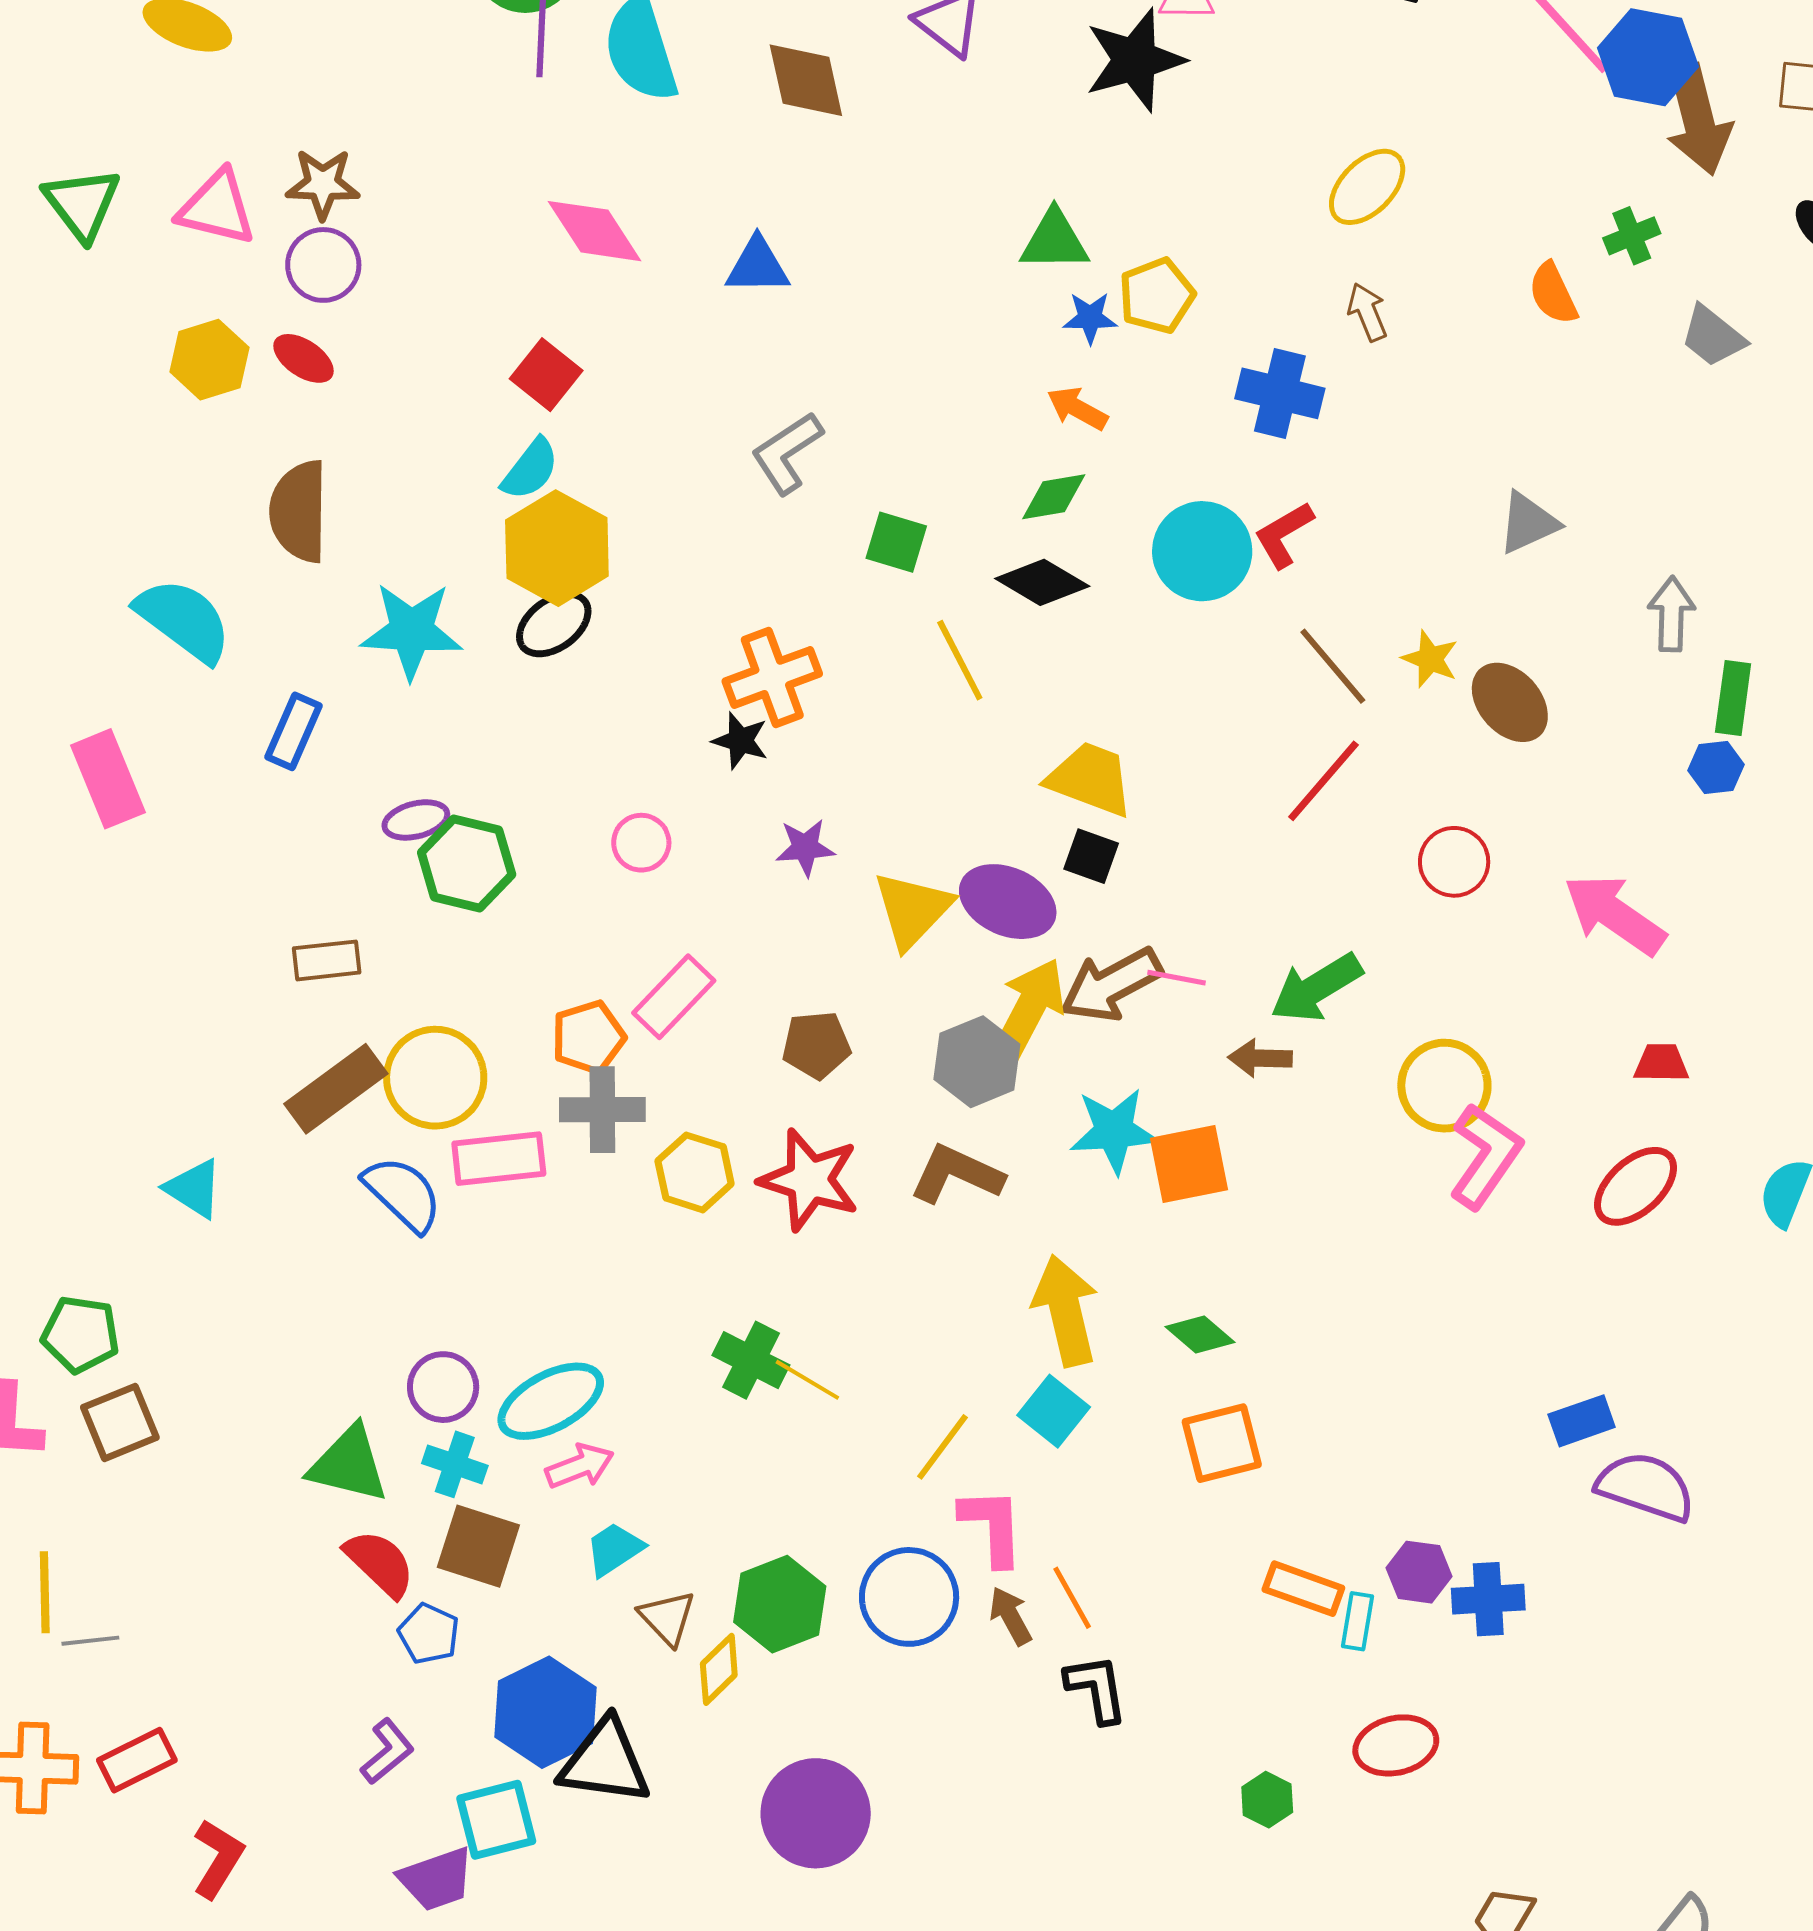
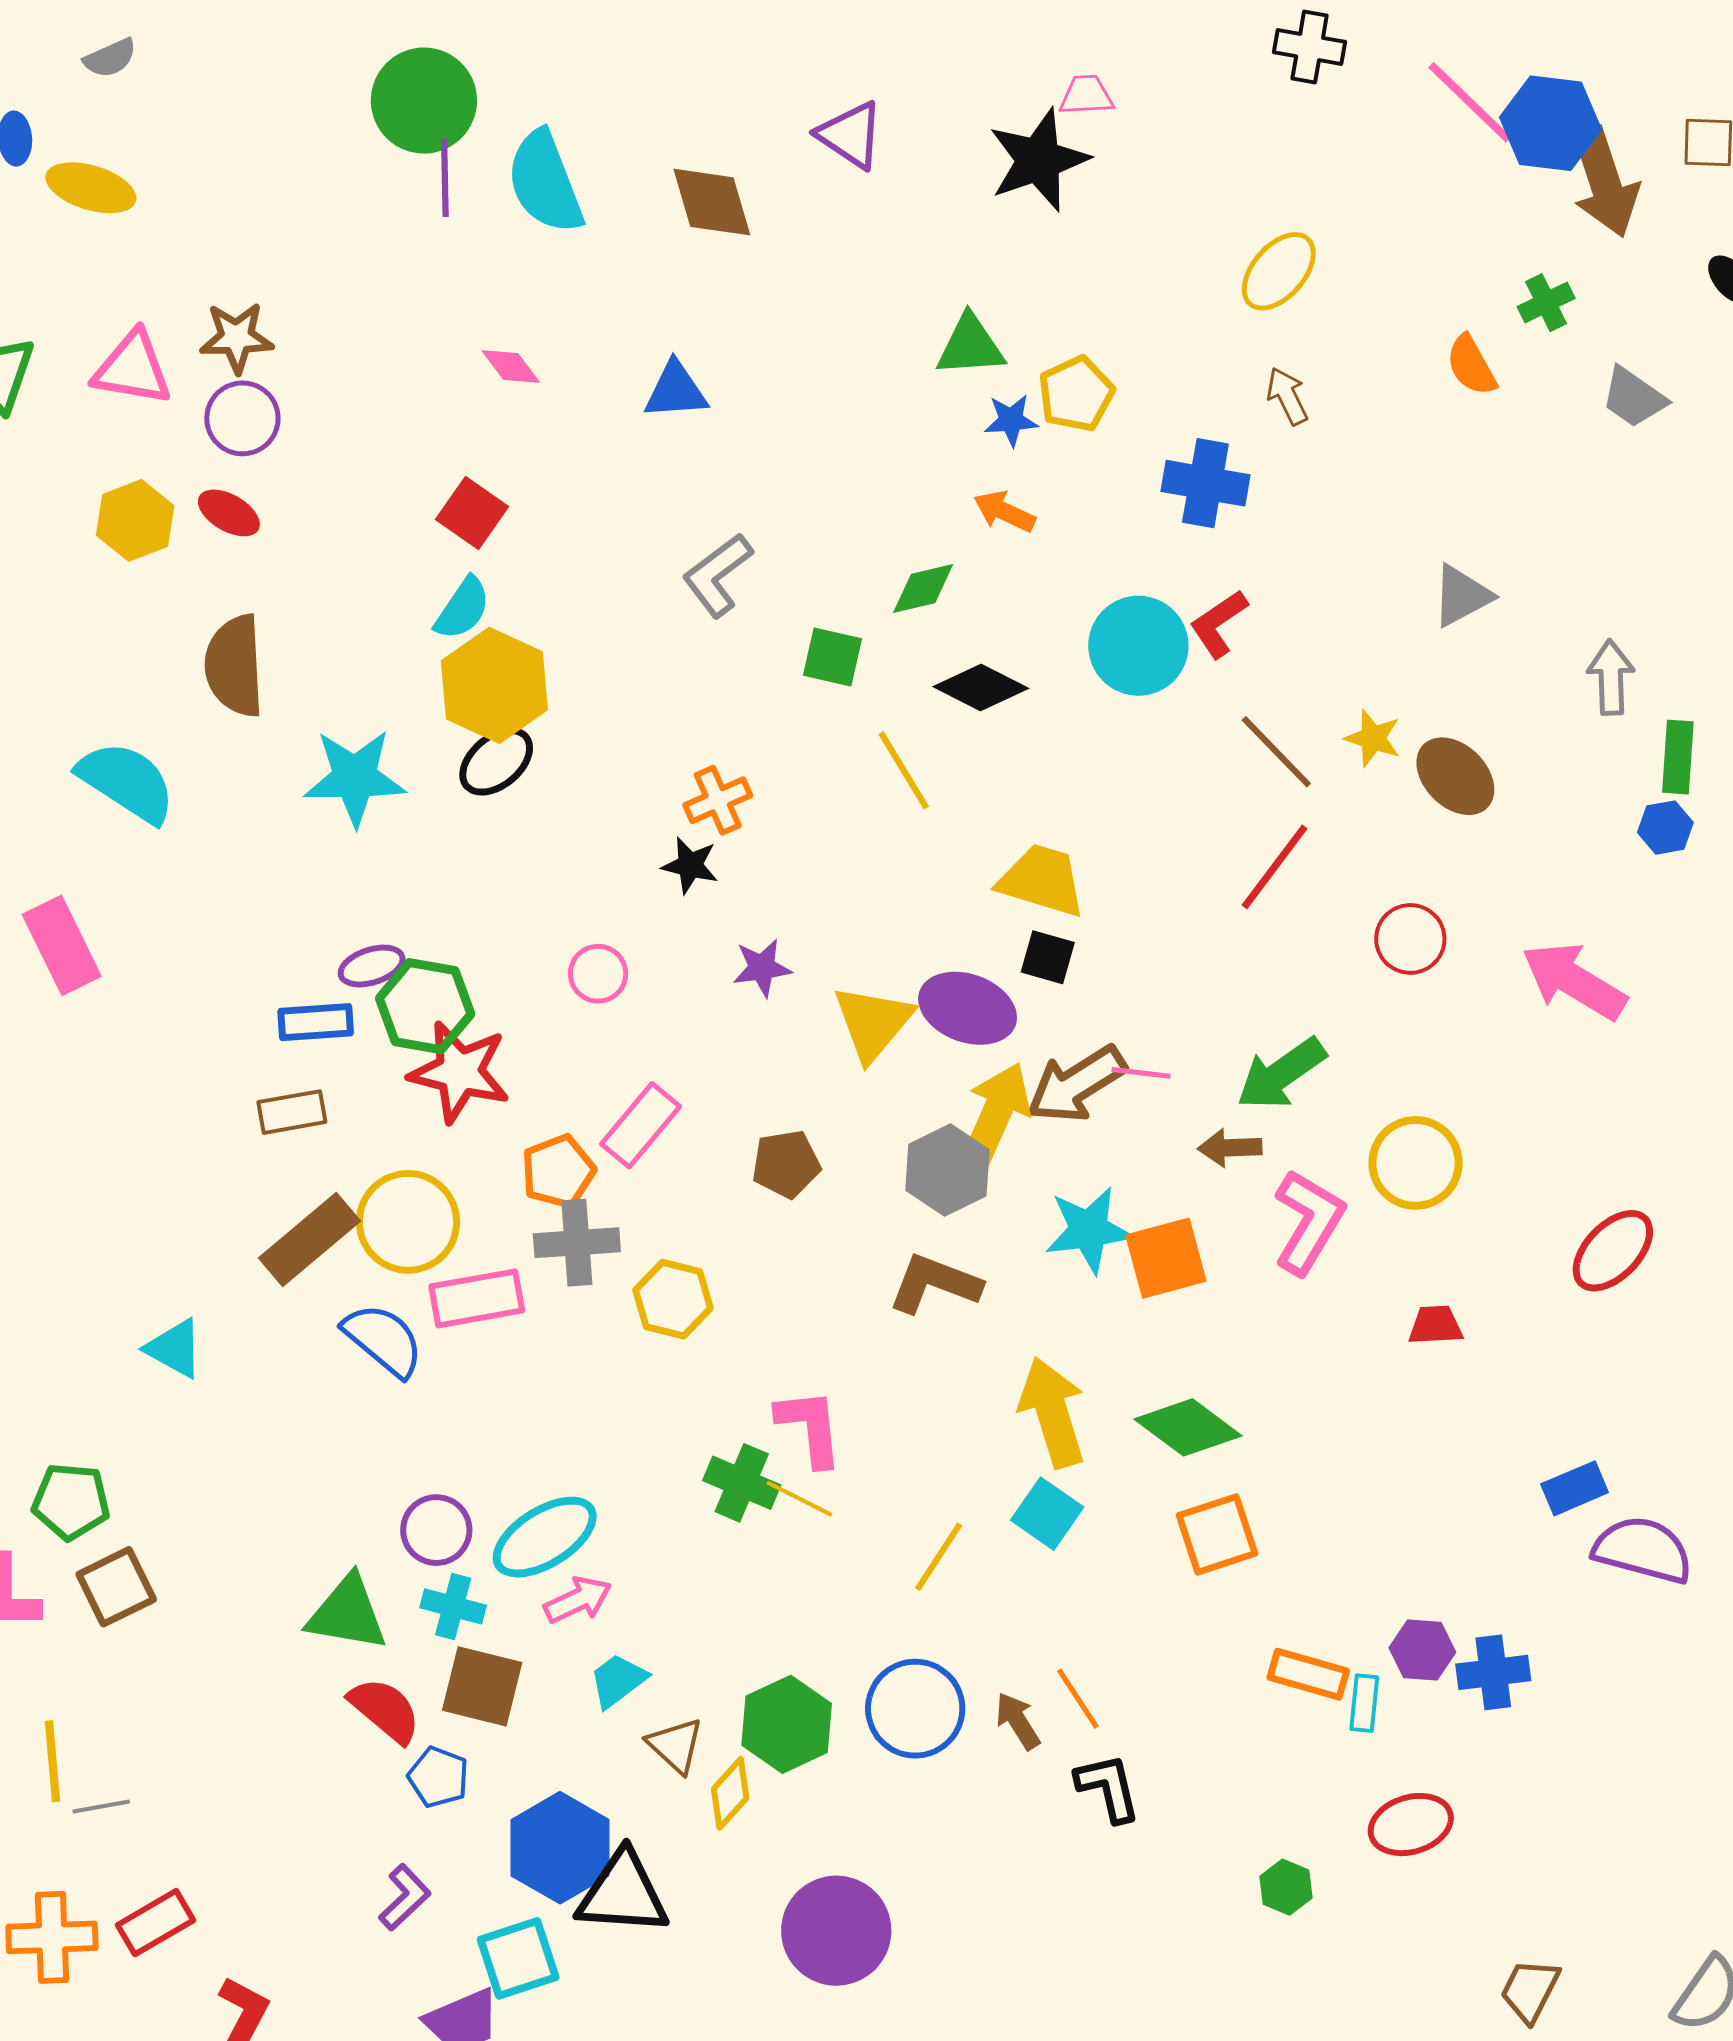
pink diamond: (594, 231) -> (511, 367), size x0.6
green diamond: (1054, 497) -> (923, 589), moved
orange cross: (772, 677) -> (718, 800), size x0.7
blue rectangle: (293, 731) -> (316, 1022), moved, turned 66
red trapezoid: (1661, 1063) -> (1435, 1325), moved
pink L-shape: (1485, 1156) -> (1309, 1222), moved
red star: (809, 1180) -> (460, 1072), moved
green diamond: (1200, 1334) -> (1188, 1427), size x1.5
pink L-shape: (992, 1526) -> (810, 1427), moved

